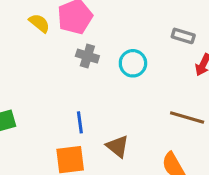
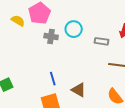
gray rectangle: (183, 36) -> (101, 41), moved
cyan circle: (133, 63) -> (74, 29), moved

